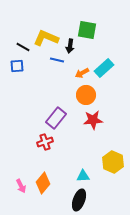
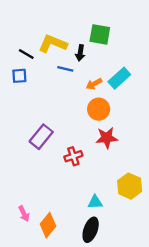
purple rectangle: (56, 118) -> (41, 137), moved
red cross: (45, 142) -> (73, 156), moved
orange diamond: (43, 183) -> (48, 225), moved

